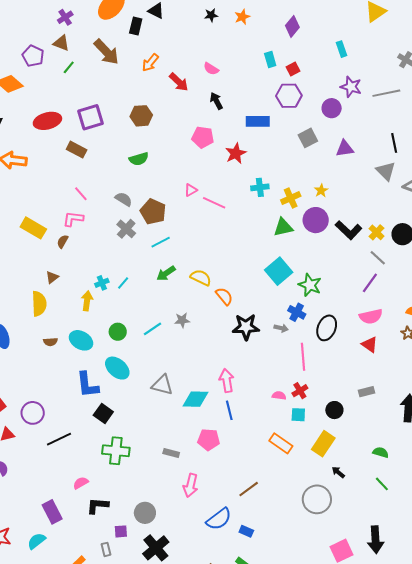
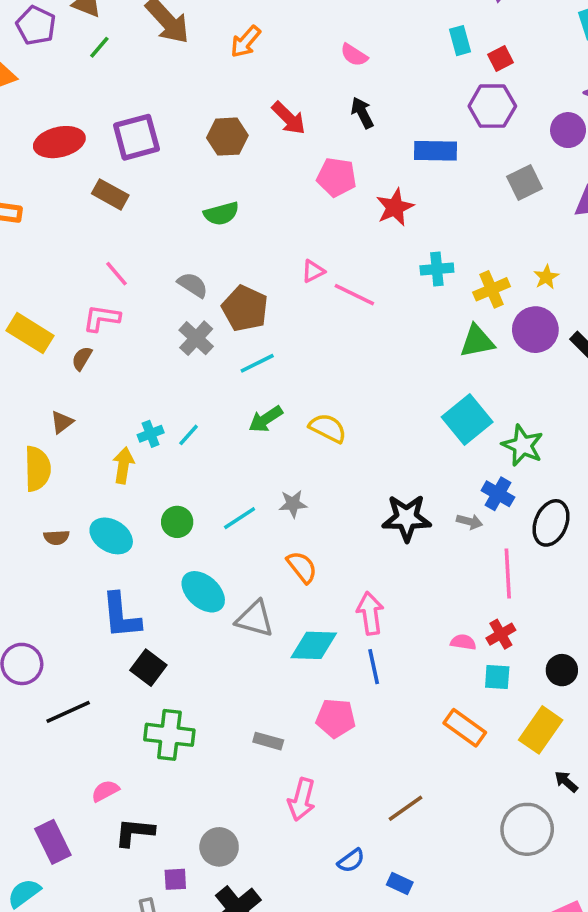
red arrow: (179, 82) -> (289, 118), moved
orange semicircle: (224, 296) -> (302, 567), moved
cyan ellipse: (117, 368) -> (203, 592), moved
blue semicircle: (219, 519) -> (351, 861), size x0.6

